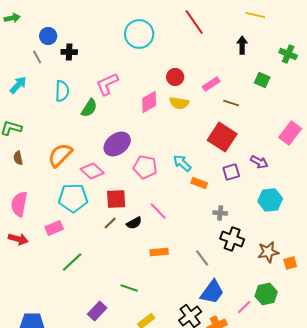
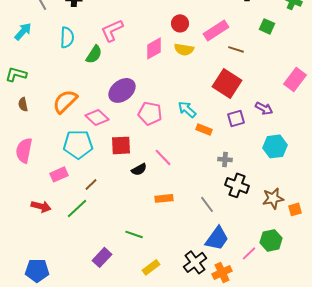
pink rectangle: (211, 84) -> (216, 30), size x1.4
brown line: (110, 223) -> (91, 184), moved
red arrow: (18, 239) -> (41, 206), moved

